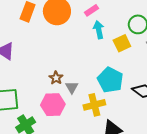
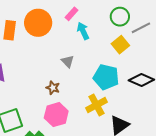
yellow square: (122, 43) -> (120, 45), moved
gray triangle: (72, 87) -> (68, 61), moved

